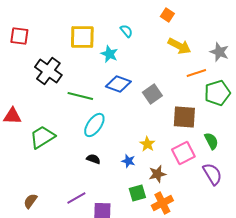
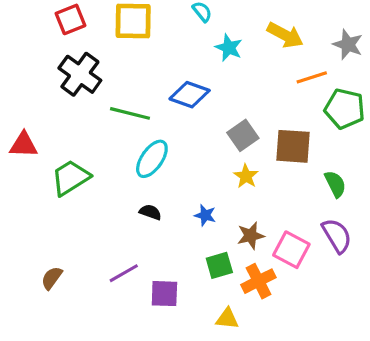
red square: (19, 36) -> (70, 19), moved, turned -30
cyan star: (109, 54) -> (229, 48), moved
green pentagon: (217, 93) -> (345, 109), turned 30
gray square: (152, 94) -> (243, 135), moved
yellow star: (147, 144) -> (246, 176), moved
pink square: (183, 153) -> (291, 250), moved, turned -35

